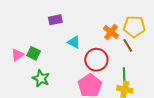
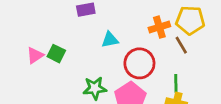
orange cross: (111, 32) -> (159, 27), turned 35
cyan triangle: (74, 42) -> (110, 40), turned -40
green star: (41, 78) -> (95, 88), moved, turned -30

